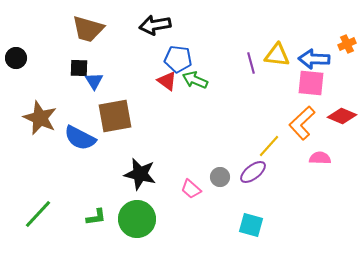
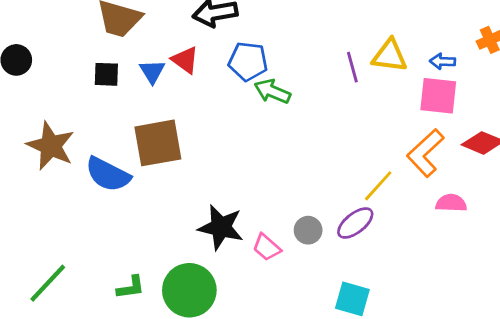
blue arrow: (314, 59) -> (443, 61), size x0.6
blue triangle: (94, 81) -> (152, 71), moved
red triangle: (167, 81) -> (185, 60), moved
black star: (140, 174) -> (221, 227), moved

